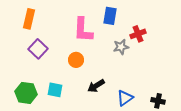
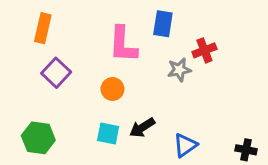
cyan square: (55, 90) -> (108, 133), moved
black cross: (158, 101) -> (246, 150), moved

